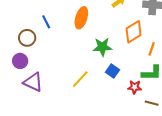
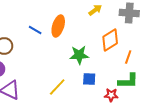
blue line: (46, 22) -> (35, 30), moved, turned -32
blue square: (112, 71) -> (89, 79), turned -32

